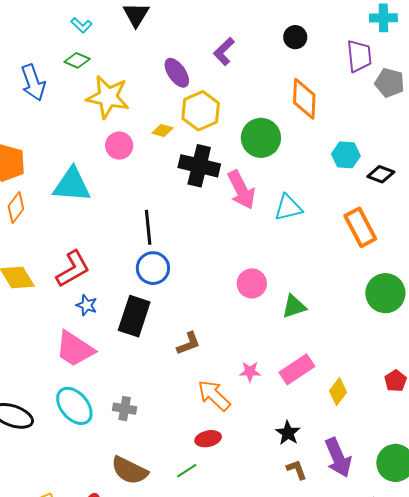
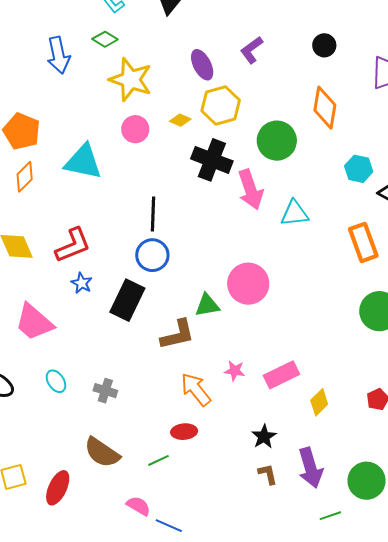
pink circle: (252, 283) -> (248, 284), size x1.4
green triangle: (294, 306) -> (207, 305), moved
brown L-shape: (189, 343) -> (178, 335), size x1.4
pink trapezoid: (75, 349) -> (34, 322), moved
cyan ellipse: (74, 406) -> (56, 381), size x0.6

